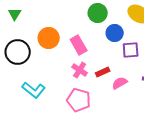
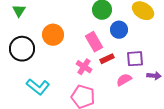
pink rectangle: (79, 45) -> (94, 42), moved
purple square: (131, 50) -> (135, 59), moved
red rectangle: (103, 72) -> (107, 59), moved

